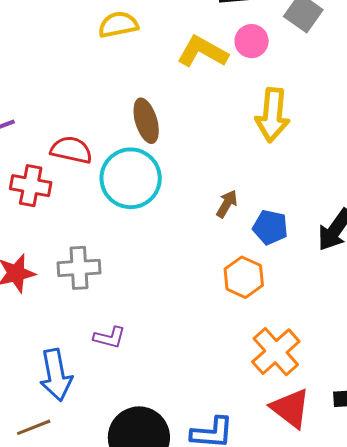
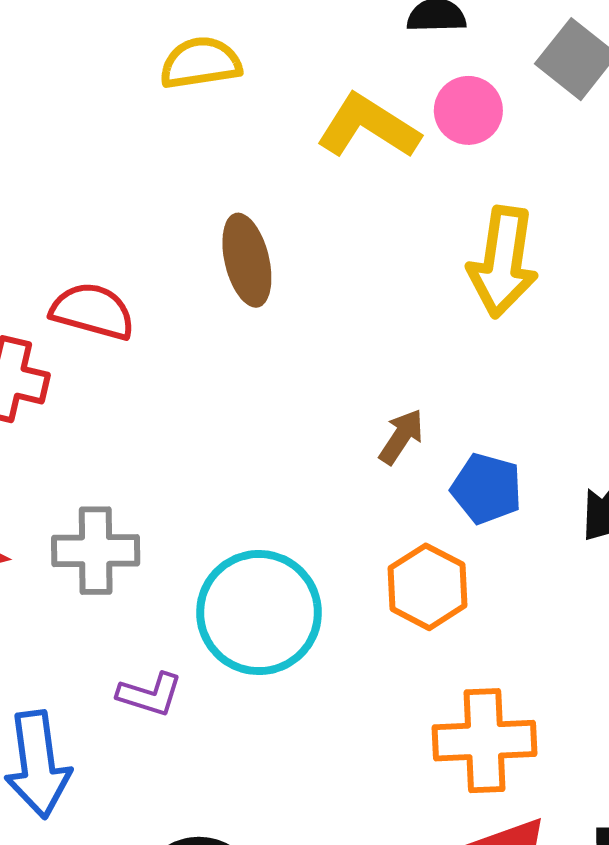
cyan circle: (131, 178) -> (259, 613), moved
orange cross: (276, 352) -> (485, 741), turned 36

